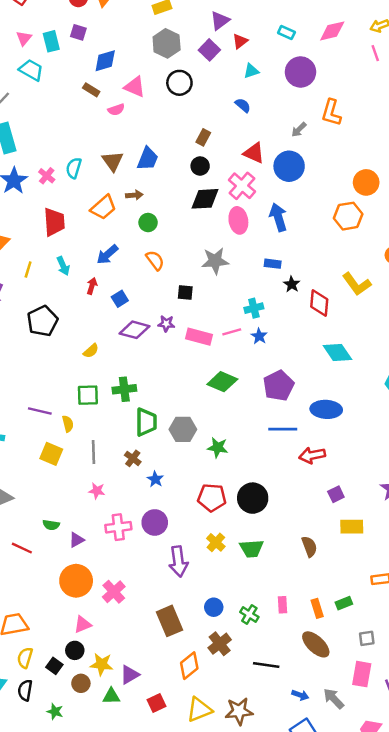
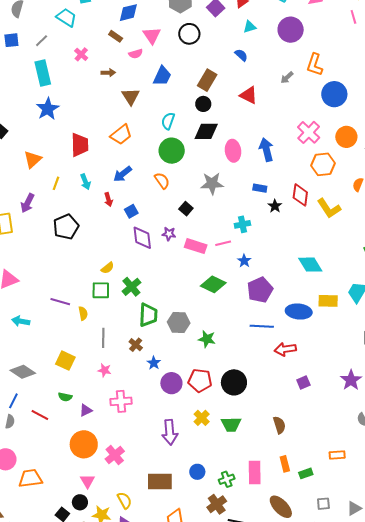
pink triangle: (135, 87) -> (152, 35), turned 30
brown rectangle: (203, 137) -> (207, 80), size x1.5
blue trapezoid: (148, 159) -> (162, 76), moved
blue circle: (289, 166) -> (334, 94), moved
cyan semicircle: (74, 168) -> (168, 121), moved
pink cross: (47, 176) -> (81, 54), moved
orange circle: (366, 182) -> (346, 137), moved
pink cross: (242, 186) -> (309, 132), moved
brown arrow: (134, 195) -> (108, 73), moved
orange hexagon: (348, 216) -> (323, 164), moved
green circle: (148, 223) -> (172, 151), moved, size x1.6
red arrow: (92, 286) -> (108, 200), turned 144
black square: (185, 292) -> (186, 209), turned 32
red diamond: (319, 303) -> (300, 195), moved
purple diamond: (135, 330) -> (142, 238), turned 65
blue star: (259, 336) -> (244, 261), moved
yellow semicircle: (91, 351) -> (107, 268), moved
green cross: (124, 389) -> (131, 287), turned -36
yellow square: (51, 454) -> (65, 361), moved
purple circle: (155, 522) -> (171, 383), moved
yellow rectangle: (352, 527) -> (328, 301), moved
pink rectangle: (282, 605) -> (255, 472), size x1.6
orange rectangle: (317, 608) -> (285, 464), moved
green cross: (249, 615) -> (227, 479), turned 35
brown rectangle: (169, 621) -> (160, 481), turned -70
pink triangle: (83, 624) -> (87, 481), turned -42
brown cross: (220, 644) -> (217, 504), moved
yellow semicircle: (25, 658) -> (124, 500), moved, turned 132

